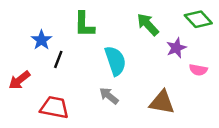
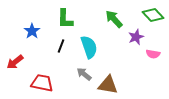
black line: (58, 59) -> (61, 46), moved
brown triangle: (162, 102) -> (108, 85), moved

